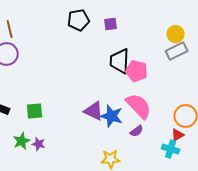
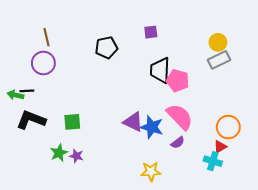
black pentagon: (79, 20) -> (106, 48), moved

